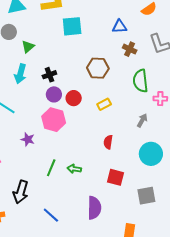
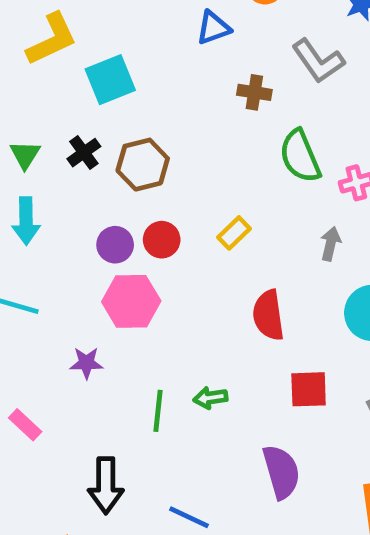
blue triangle: (119, 27) -> (213, 28), moved
brown hexagon: (98, 68) -> (143, 165), moved
black cross: (49, 75) -> (84, 153), moved
red semicircle: (108, 142) -> (268, 315), size x1.5

